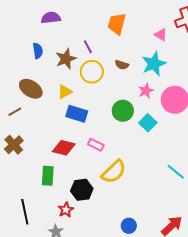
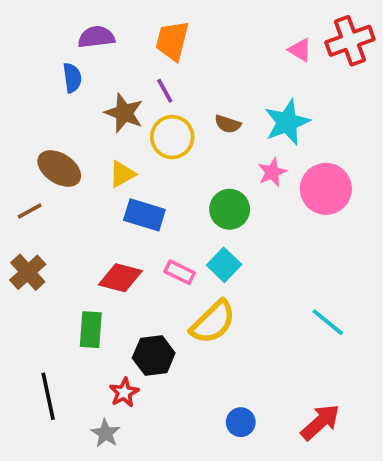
orange trapezoid: (117, 24) -> (172, 41), moved
pink triangle: (161, 35) -> (300, 50), moved
blue semicircle: (38, 51) -> (72, 78), moved
brown star: (66, 59) -> (124, 113), turned -30
cyan square: (148, 123) -> (224, 265), moved

